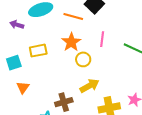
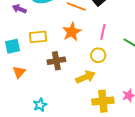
yellow circle: (83, 59) -> (98, 55), moved
brown cross: (64, 102) -> (56, 61), moved

